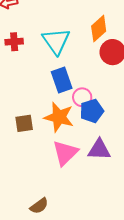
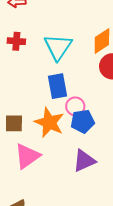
purple triangle: (99, 150) -> (84, 161), turned -35
pink triangle: (65, 153) -> (27, 156), moved

